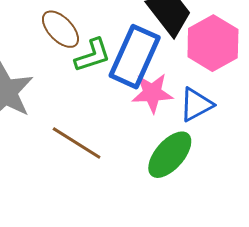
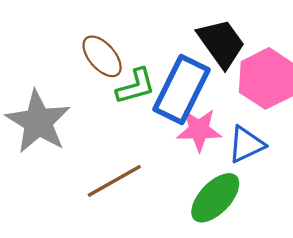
brown line: (77, 143) -> (114, 181), turned -64

